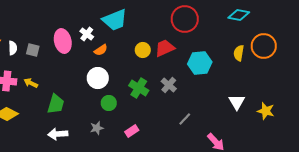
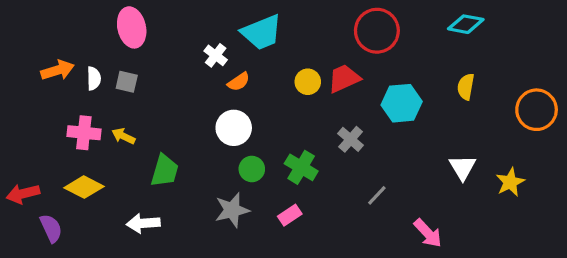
pink ellipse: (63, 41) -> (132, 27), moved
orange circle: (264, 46) -> (537, 110), moved
green cross: (139, 88) -> (301, 167), moved
yellow star: (266, 111) -> (510, 182), turned 30
gray star: (97, 128) -> (232, 210), size x1.5
white arrow: (58, 134) -> (143, 223), moved

